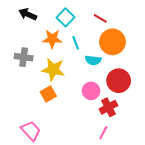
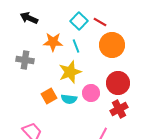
cyan square: (66, 17) -> (79, 21), moved
cyan semicircle: (93, 60) -> (69, 99), moved
yellow star: (53, 69) -> (70, 72), moved, turned -30
red cross: (108, 107) -> (119, 109), moved

